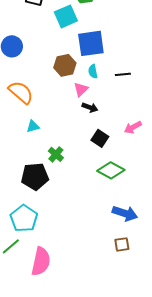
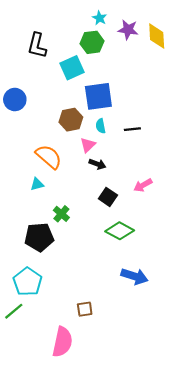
orange semicircle: (21, 92) -> (49, 157), moved
brown square: (122, 244) -> (85, 309), moved
pink semicircle: (41, 261) -> (62, 342), moved

